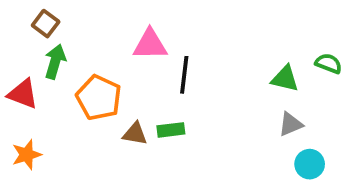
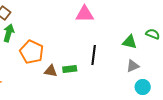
pink triangle: (150, 44) -> (85, 14), moved
black line: (184, 75) -> (94, 55), moved

